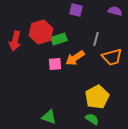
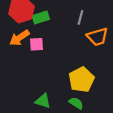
orange arrow: (75, 58) -> (19, 38), moved
green triangle: (49, 117) -> (43, 101), moved

